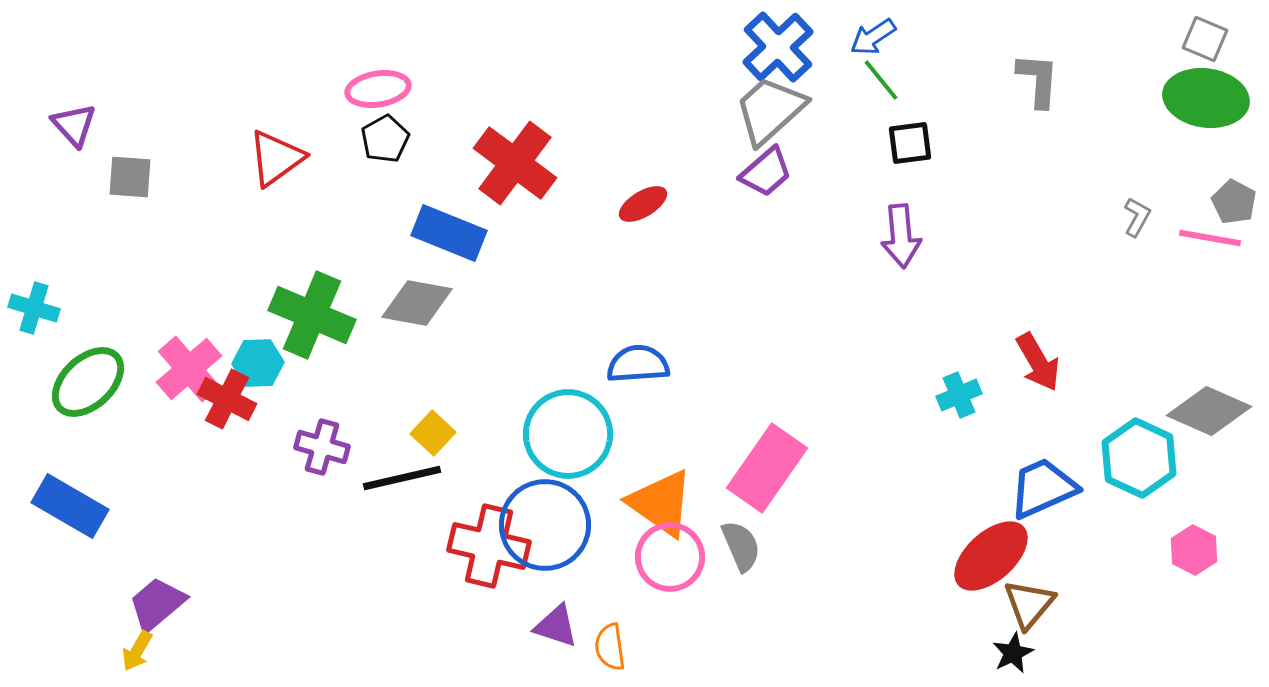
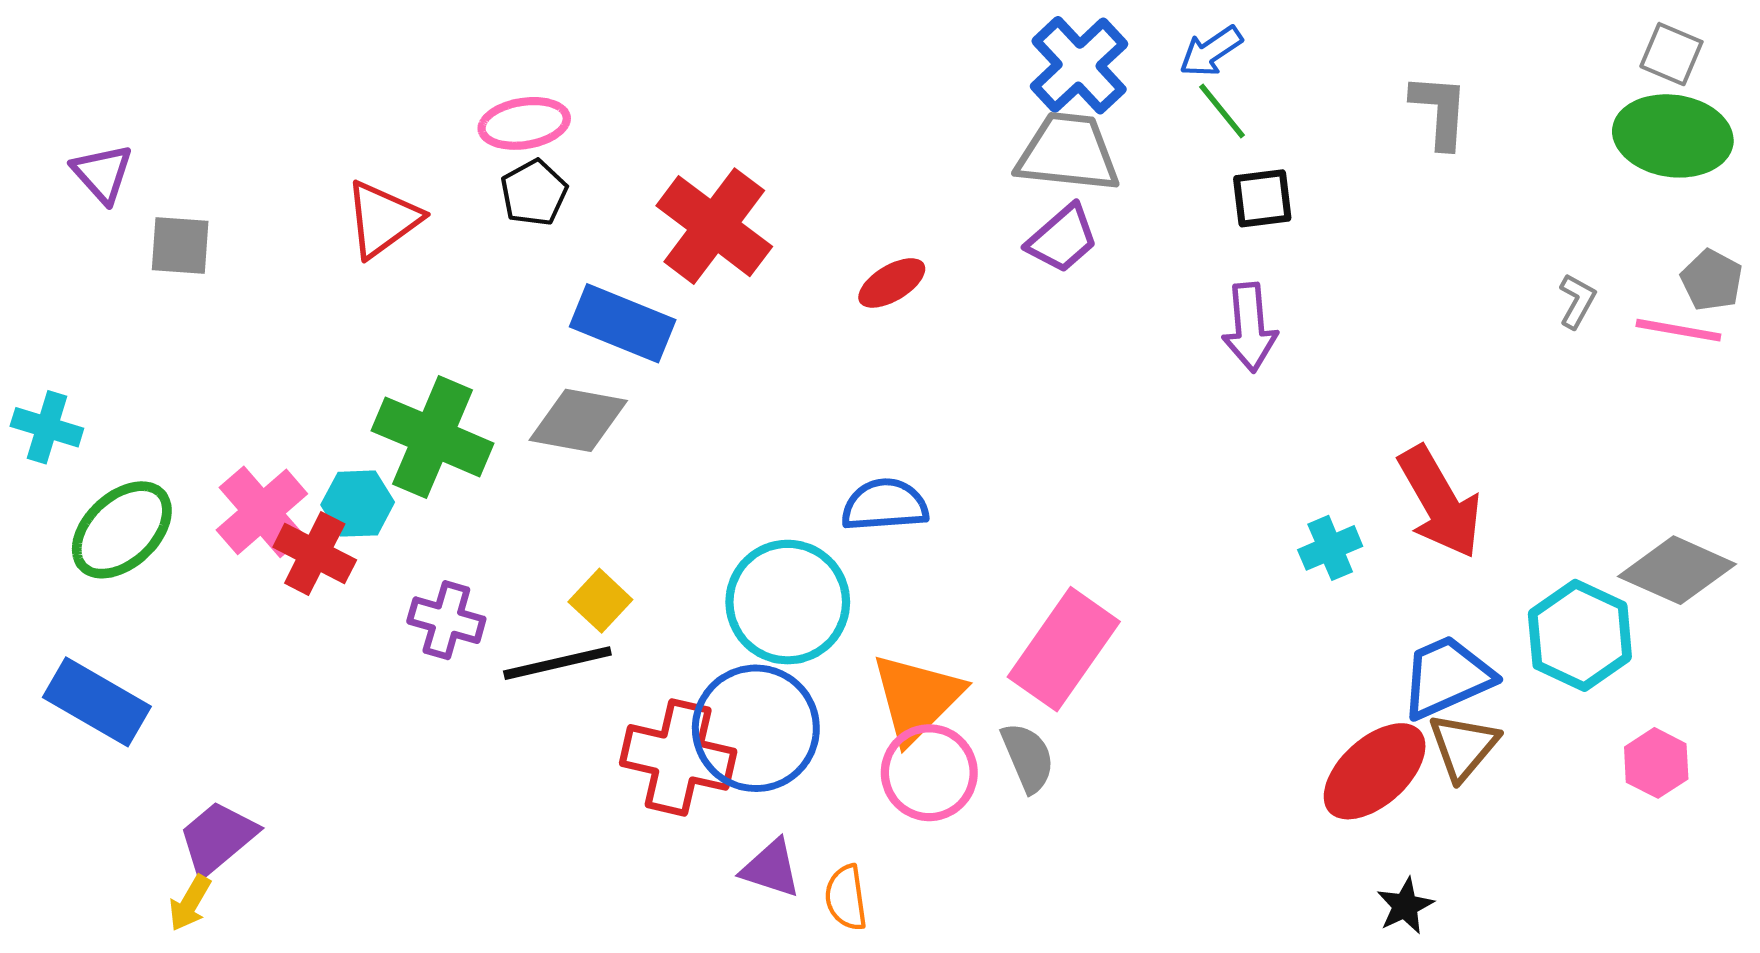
gray trapezoid: (770, 110) -> (1068, 153), turned 48
red arrow: (1038, 362) -> (1440, 502), size x1.4
orange triangle: (661, 503) -> (917, 698), turned 40
brown triangle: (1029, 604) -> (1463, 746), moved

